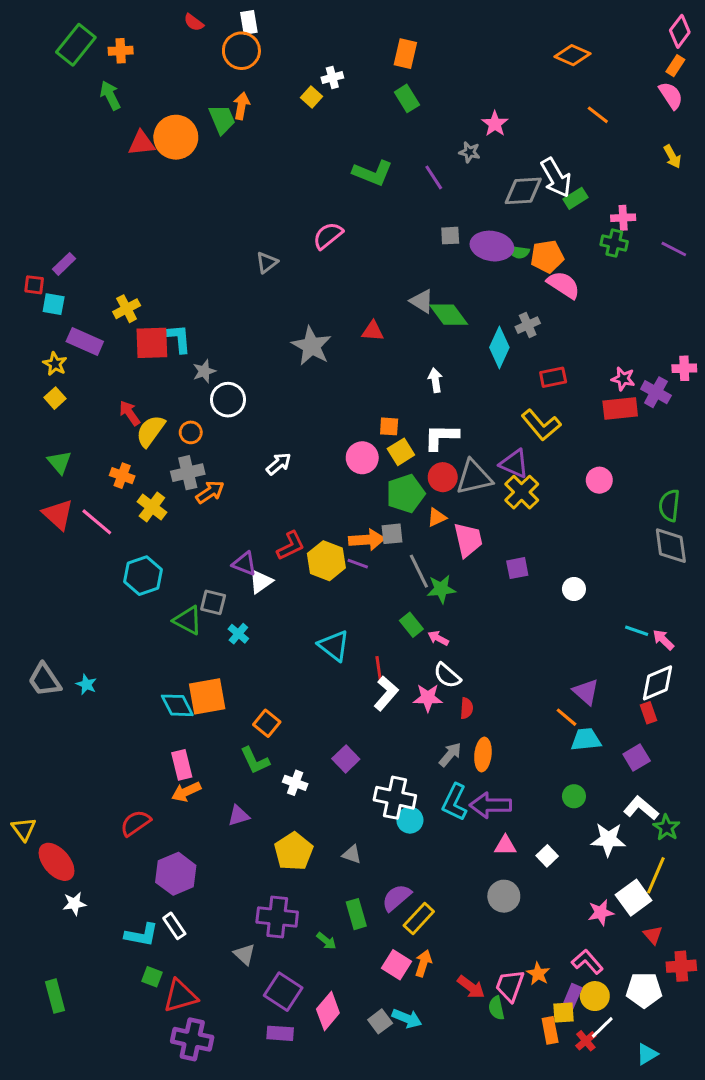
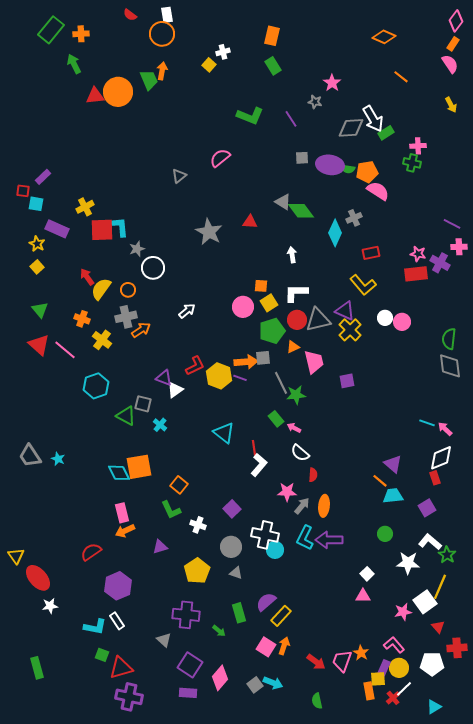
purple line: (674, 249) -> (452, 224), moved
white circle: (574, 589) -> (385, 318), moved
pink star: (428, 698) -> (287, 492), moved
pink triangle: (505, 845) -> (363, 596), moved
gray circle: (504, 896) -> (231, 547), moved
green semicircle: (496, 1008) -> (317, 701), moved

